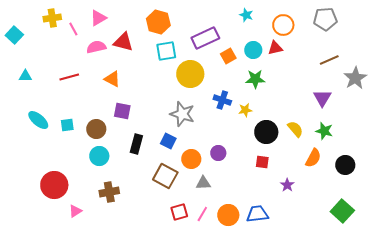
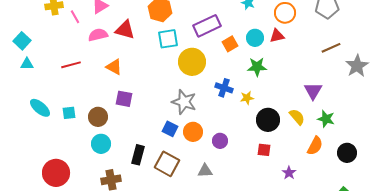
cyan square: (14, 35) -> (22, 41), moved
purple triangle: (322, 98) -> (313, 91), moved
black rectangle: (136, 144) -> (138, 155), moved
orange circle: (191, 159) -> (193, 132), moved

